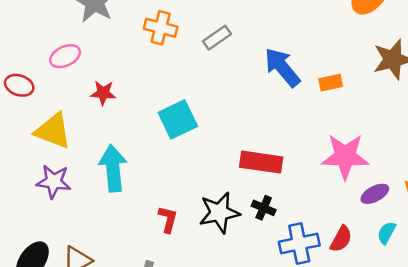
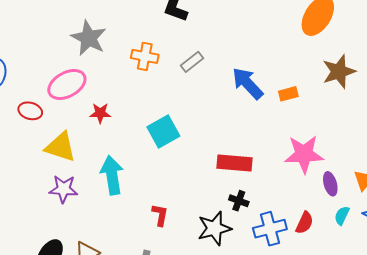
pink ellipse: (65, 56) -> (67, 85), size x1.5
purple ellipse: (375, 194) -> (330, 184), turned -75
black star: (219, 213) -> (214, 228), moved

